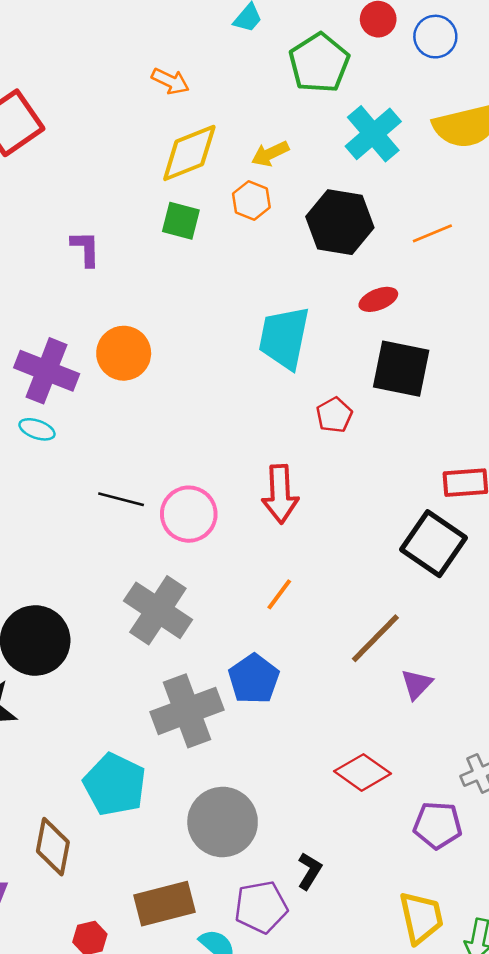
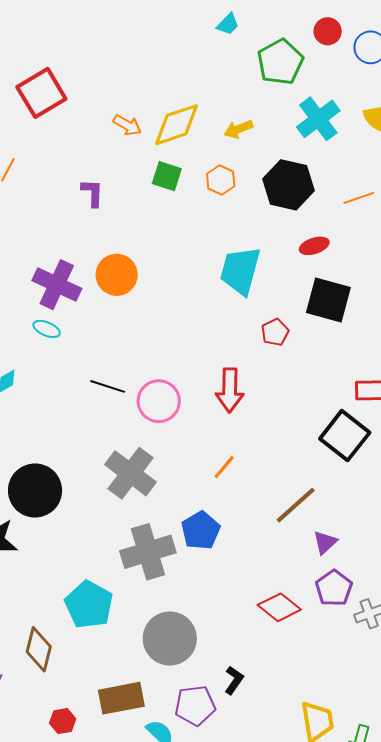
orange arrow: (170, 81) -> (127, 125), moved
orange hexagon: (251, 201) -> (221, 180), moved
purple pentagon: (438, 825) -> (334, 588), moved, turned 30

